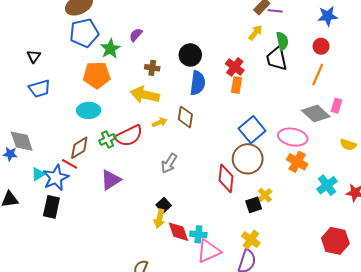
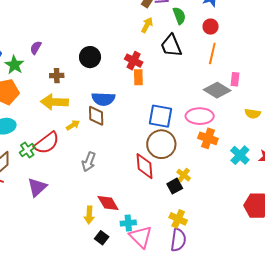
green semicircle: (282, 41) -> (179, 16), moved
blue semicircle: (198, 83) -> (103, 99), moved, turned 95
blue square: (252, 130) -> (160, 116), turned -30
black square: (164, 205) -> (102, 238), moved
red diamond: (178, 232) -> (108, 203), moved
pink triangle: (209, 251) -> (141, 237), turned -40

